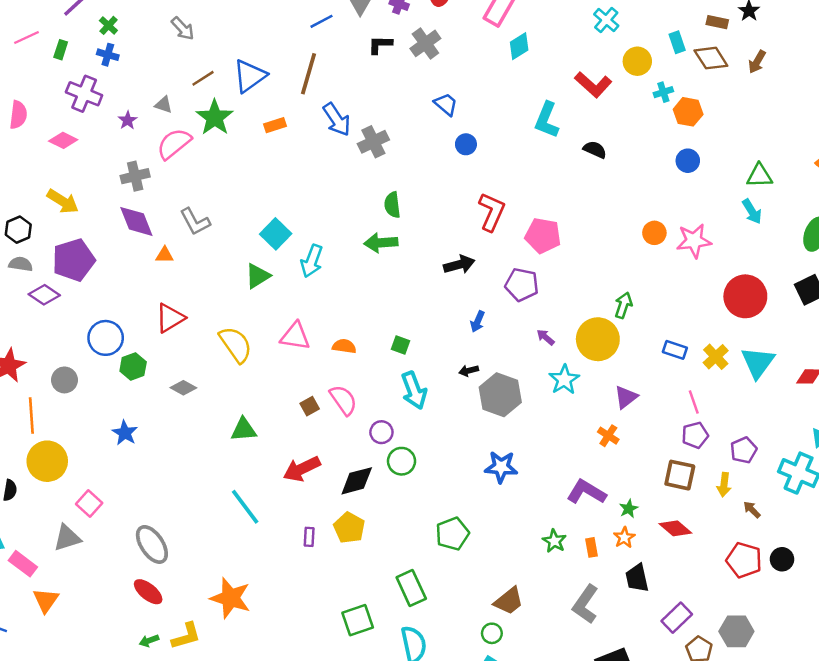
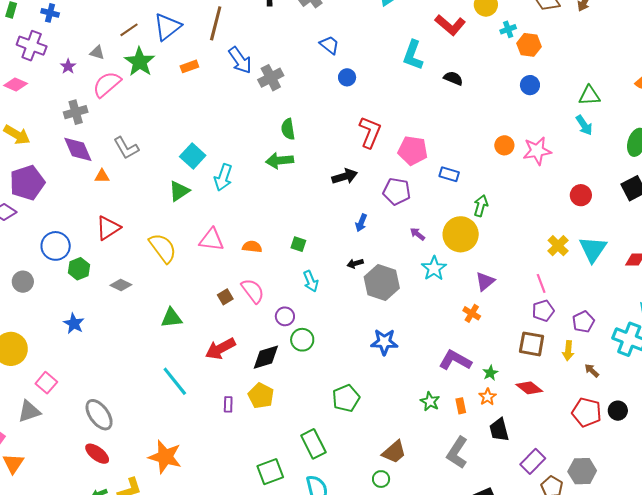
red circle: (745, 296) -> (581, 195), size x0.6
blue rectangle: (675, 350) -> (449, 174), moved
cyan arrow: (414, 390) -> (311, 281), size x0.7

